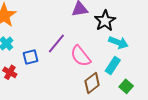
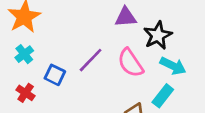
pink semicircle: (81, 56) -> (130, 63), moved
blue square: (31, 57) -> (55, 75), turned 35

